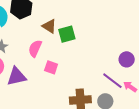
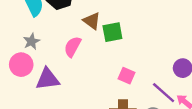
pink square: (51, 67) -> (126, 76), moved

